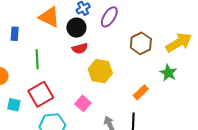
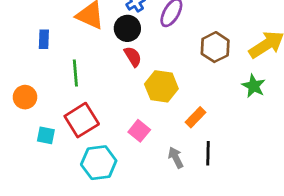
red semicircle: (80, 48) -> (133, 57), turned -105
orange rectangle: (141, 92) -> (195, 117), moved

